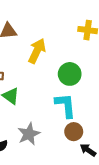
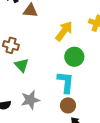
yellow arrow: (37, 51) -> (64, 31), moved

